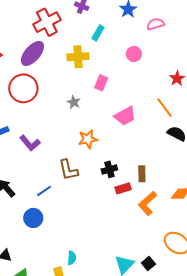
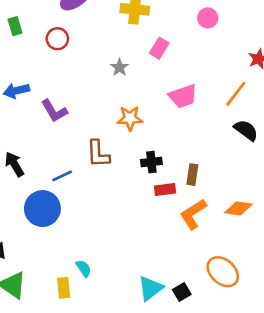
red circle: (23, 88) -> (57, 39), size x0.6
orange line: (164, 108) -> (236, 94), turned 65
blue circle: (33, 218) -> (42, 209), size x1.4
cyan semicircle: (72, 258) -> (84, 268), turned -48

